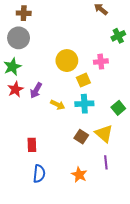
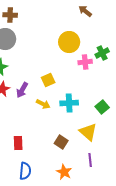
green cross: (118, 36) -> (102, 53), moved
yellow circle: (67, 61) -> (69, 42), moved
yellow square: (83, 80) -> (48, 80), moved
brown square: (81, 137) -> (61, 142), moved

